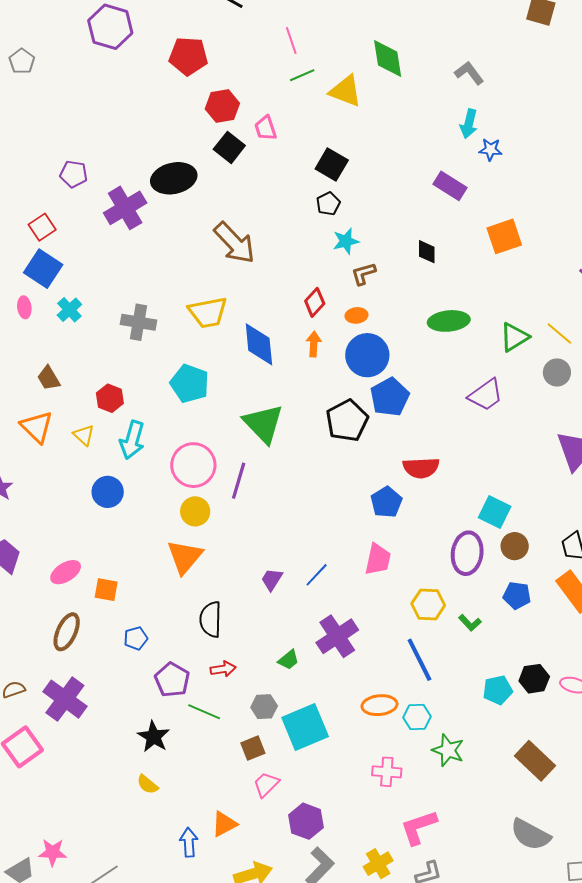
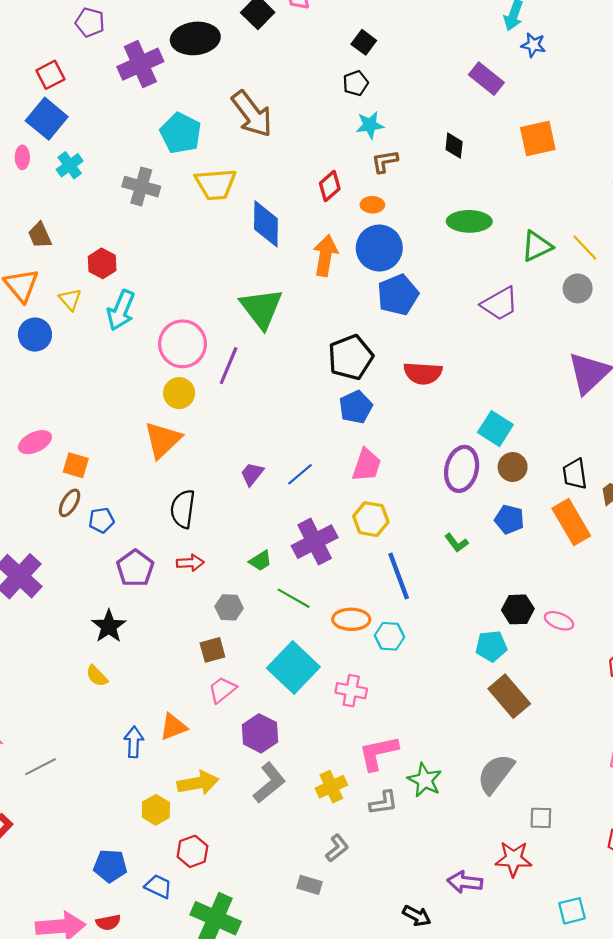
black square: (332, 164) -> (364, 42), size x0.7
orange arrow: (314, 344) -> (325, 255), moved, size x1.5
cyan pentagon: (190, 384) -> (181, 133), moved
black pentagon: (347, 421) -> (351, 357), moved
blue circle: (108, 492) -> (35, 335), moved
blue pentagon: (386, 502) -> (356, 407), moved
yellow hexagon: (428, 604) -> (371, 519), moved
brown ellipse: (67, 632) -> (69, 503), moved, size x0.7
cyan pentagon: (498, 690) -> (491, 646), moved
green line: (204, 712) -> (294, 598), moved
cyan square: (305, 727) -> (293, 667), moved, turned -30
green star: (448, 750) -> (425, 780), moved
gray semicircle: (530, 835) -> (496, 774), turned 93

